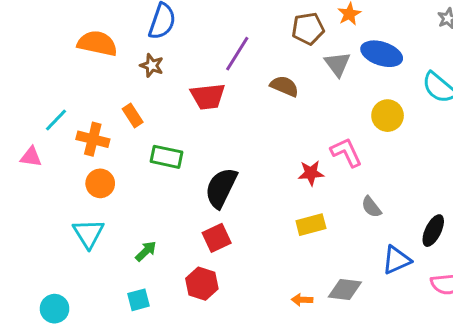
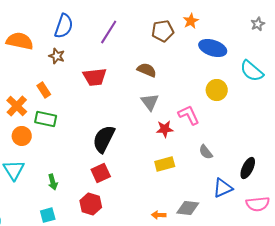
purple line: (237, 54) -> (109, 32), moved
gray triangle: (337, 64) -> (150, 102), moved
orange cross: (93, 139) -> (17, 106), turned 30
green rectangle: (167, 157) -> (46, 119), moved
green arrow: (146, 251) -> (53, 182), turned 119

